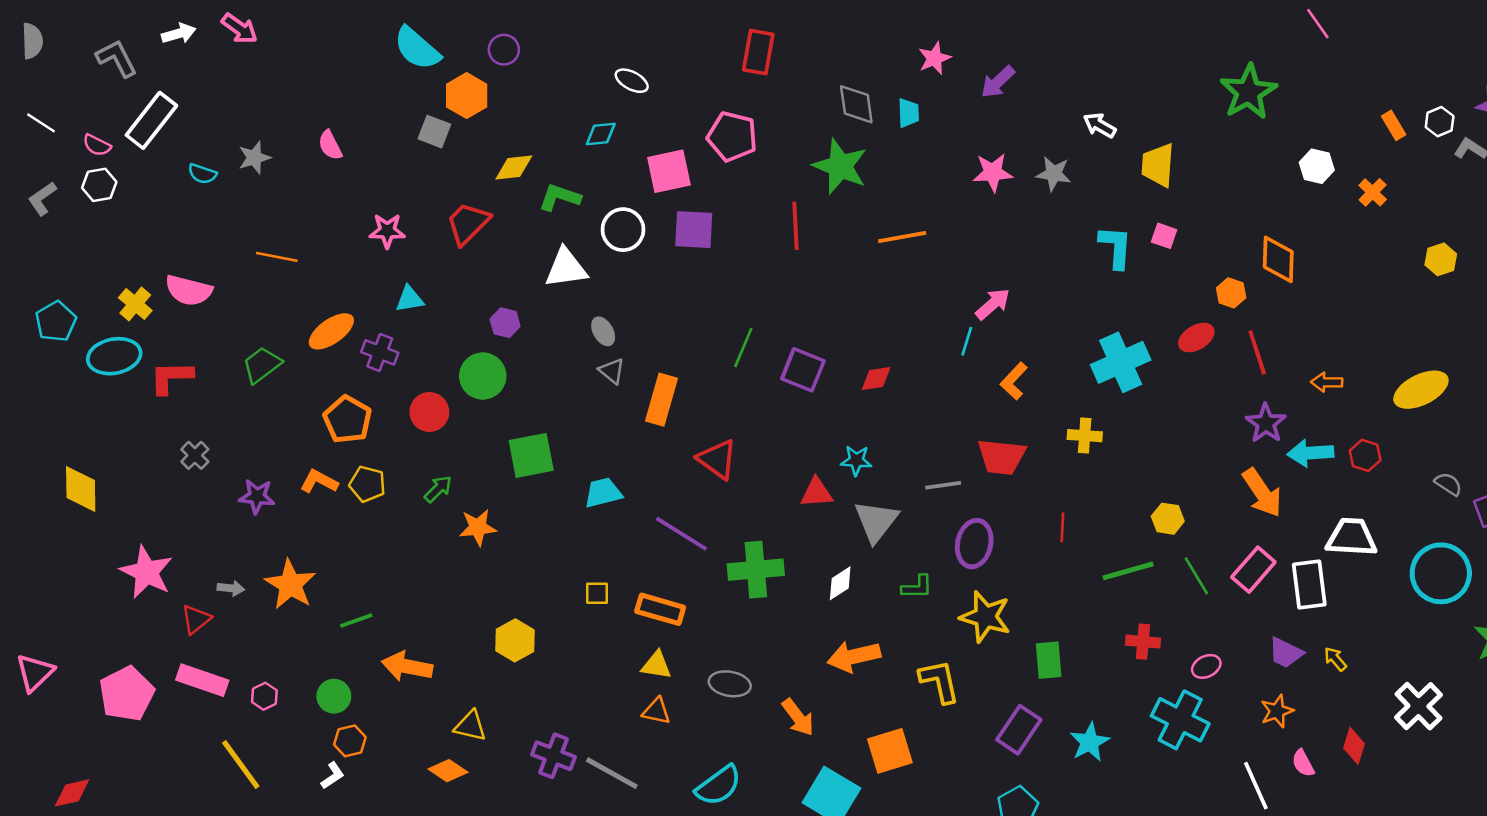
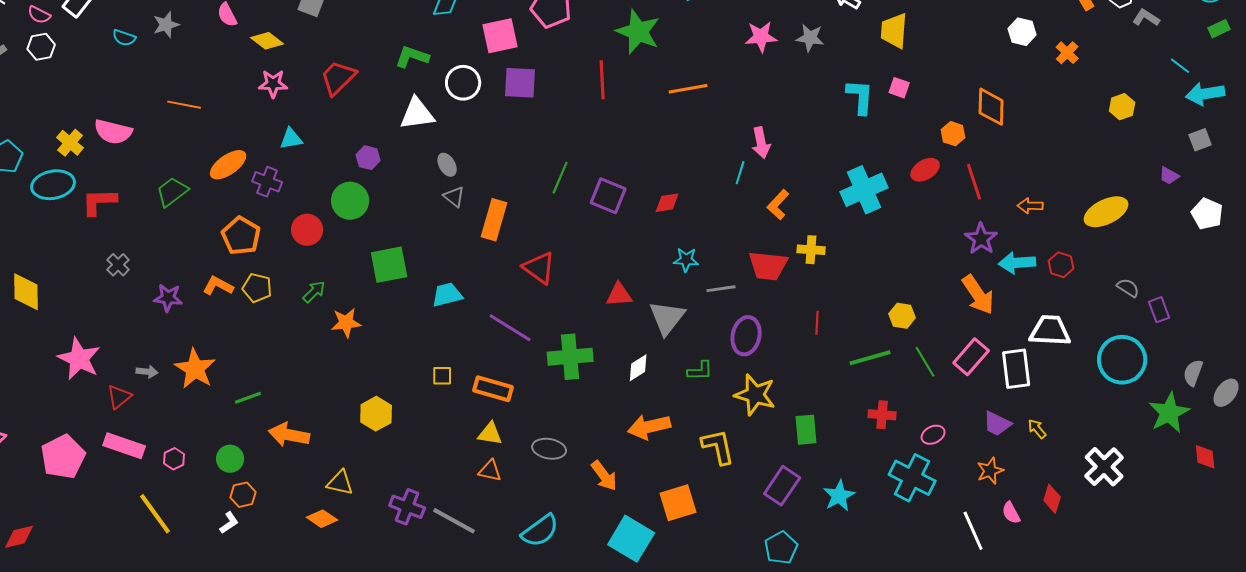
yellow diamond: (514, 168) -> (267, 41), moved, turned 44
pink arrow: (993, 304) -> (761, 143), turned 120
yellow cross: (1085, 436) -> (811, 250), moved
cyan star: (856, 460) -> (686, 260), moved

